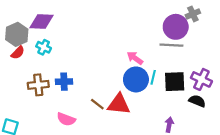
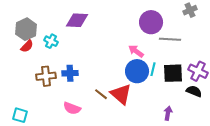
purple diamond: (41, 21) -> (77, 20), moved
purple circle: (176, 27) -> (151, 22), moved
red triangle: (119, 104) -> (121, 94), turned 35

